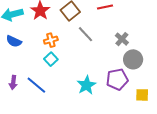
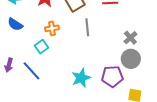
gray line: (86, 34) -> (87, 27), turned 30
gray cross: (122, 39) -> (130, 38), moved
cyan square: (51, 59) -> (41, 47), moved

